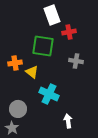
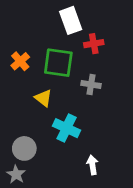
gray cross: (76, 61) -> (91, 84), moved
orange cross: (15, 63) -> (20, 61), moved, turned -32

